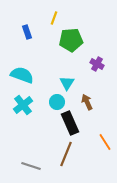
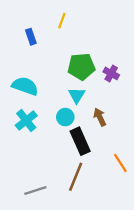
green pentagon: (71, 40) -> (81, 67), moved
gray line: (31, 166) -> (35, 191), turned -36

